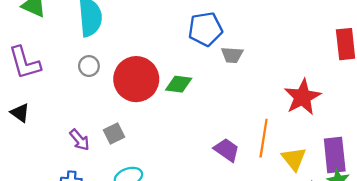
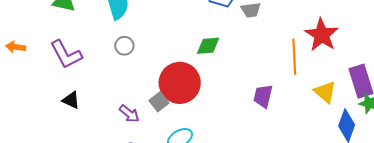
red circle: (136, 79) -> (180, 83), moved
orange line: (264, 138) -> (294, 57), moved
purple trapezoid: (227, 150) -> (263, 96), turned -100

